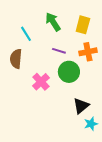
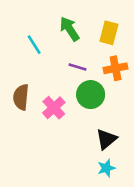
brown semicircle: (16, 59) -> (21, 97), moved
cyan star: (91, 124) -> (106, 168), moved

